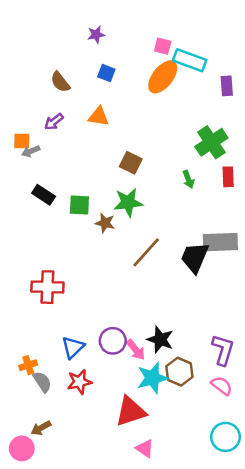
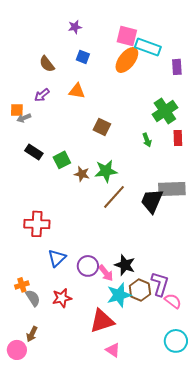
pink square: (163, 46) -> (127, 36), size x1.5
green star: (128, 202) -> (106, 171), moved
green square: (79, 205) -> (62, 160), turned -30
blue triangle: (73, 347) -> (57, 258), moved
purple L-shape: (223, 350) -> (160, 284), moved
brown arrow: (41, 428) -> (32, 334), turned -35

